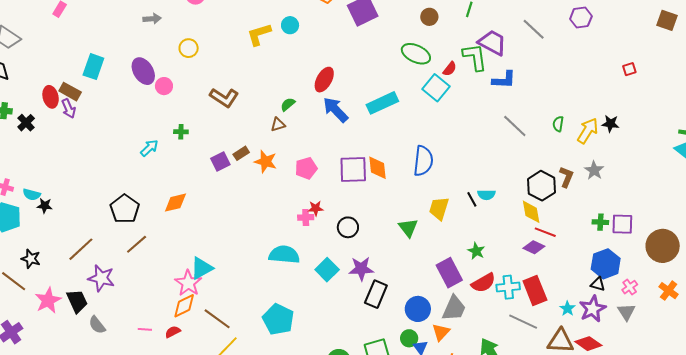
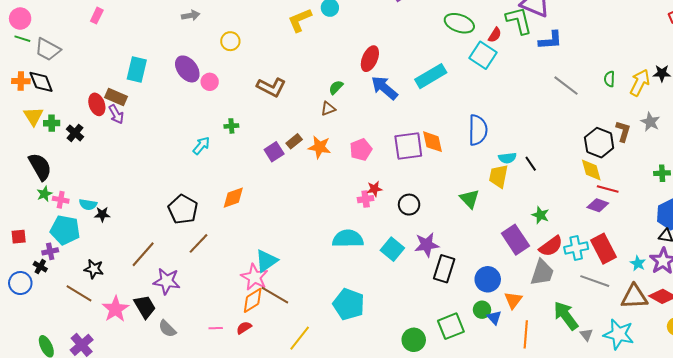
cyan semicircle: (486, 195) -> (507, 158), moved
gray trapezoid: (454, 308) -> (542, 273), moved
brown line: (217, 319) -> (275, 295), moved

